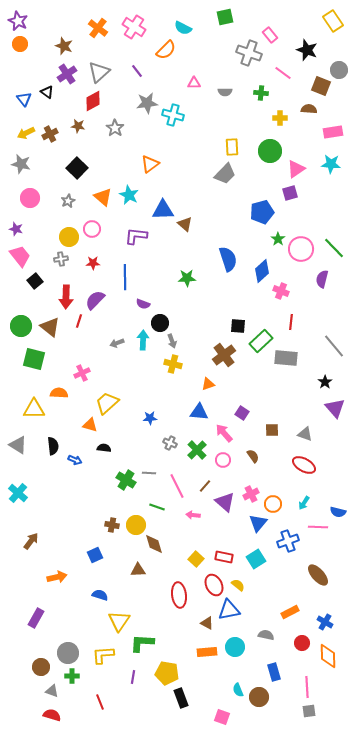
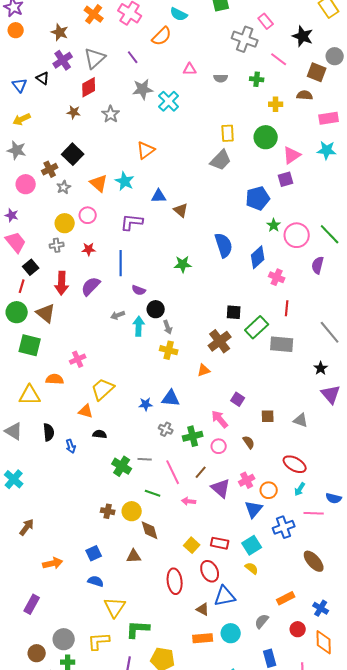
cyan cross: (173, 115) -> (169, 101), turned 30
brown cross: (50, 134) -> (50, 169), moved
blue triangle: (163, 210) -> (159, 196), size x0.7
red line: (79, 321) -> (22, 286), moved
gray arrow: (117, 343) -> (118, 315), moved
blue triangle: (199, 412) -> (171, 398), moved
green cross: (197, 450) -> (193, 436), turned 30
blue arrow: (75, 460) -> (71, 446), turned 48
red ellipse: (304, 465) -> (295, 464), moved
blue square: (95, 555) -> (94, 553), moved
yellow semicircle: (238, 585) -> (252, 568), moved
gray semicircle: (266, 635) -> (262, 621), turned -63

